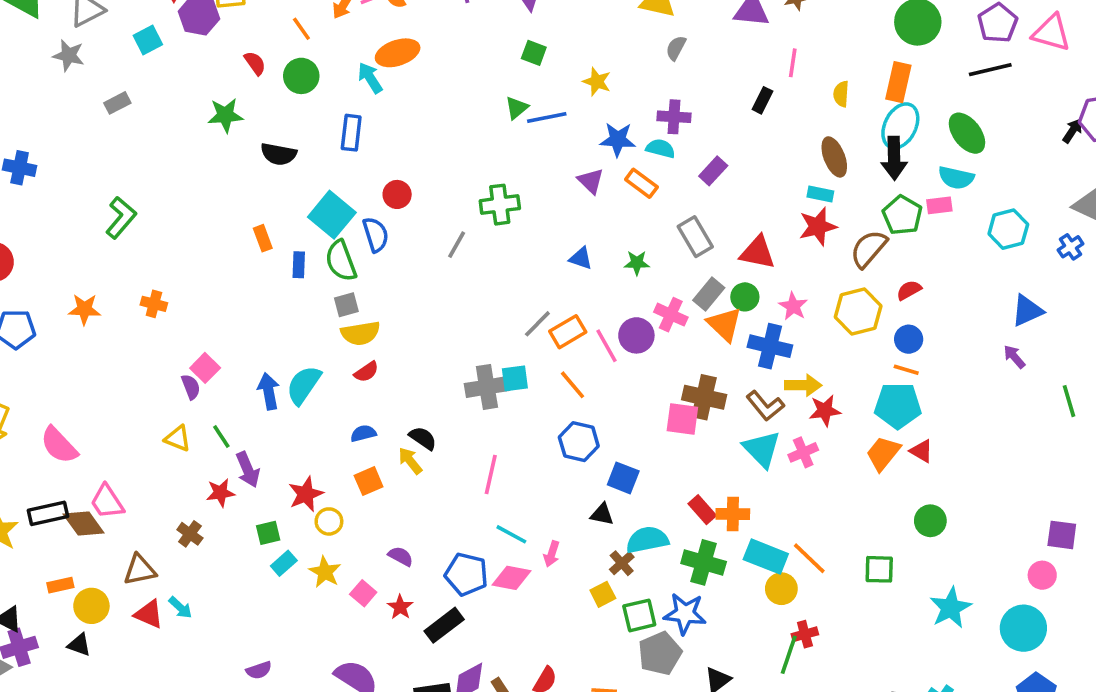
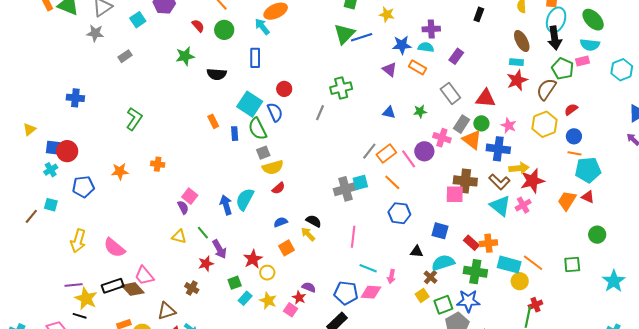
green triangle: (517, 108) -> (344, 34), size x1.6
cyan pentagon: (898, 406) -> (588, 170), moved
red star: (825, 411) -> (532, 181), size x1.4
blue square: (623, 478) -> (440, 231), moved
red star: (400, 607) -> (299, 298), moved

